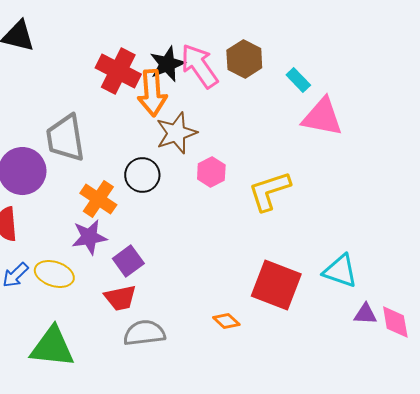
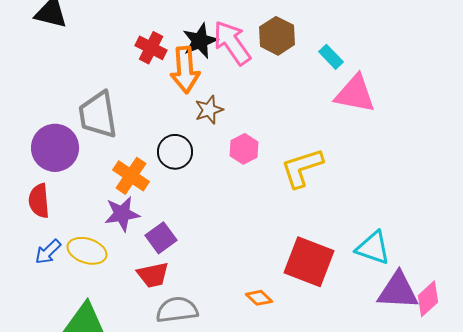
red cross: (118, 71) -> (151, 48), size x0.7
brown star: (176, 133) -> (209, 110), size x0.7
purple triangle: (365, 314) -> (398, 291), size x1.8
pink diamond: (395, 322) -> (428, 299), turned 57

